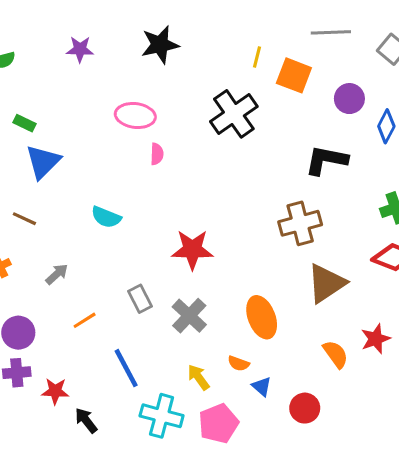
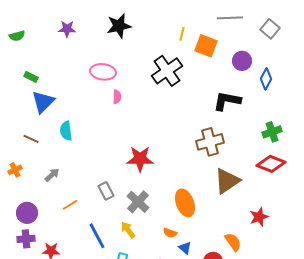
cyan semicircle: (106, 217) -> (66, 131), moved, turned 60
orange semicircle: (336, 354) -> (233, 242), moved
yellow arrow: (198, 377) -> (128, 230), moved

